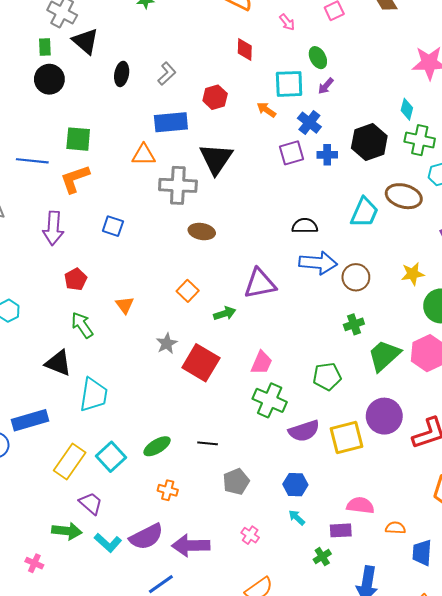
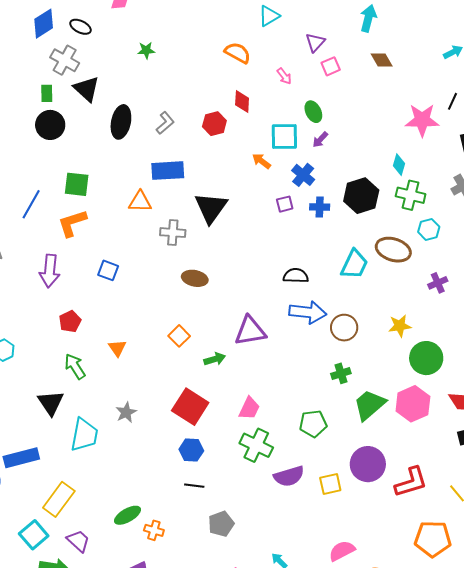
black ellipse: (122, 74) -> (121, 122), size x1.4
red hexagon: (215, 97) -> (214, 124), moved
purple square: (291, 153) -> (285, 204), size x0.7
blue line: (32, 161) -> (31, 204), turned -68
gray cross: (178, 185) -> (173, 233), size x0.7
gray star: (167, 343) -> (126, 412), moved
black triangle: (58, 363) -> (51, 403), turned 32
yellow square: (347, 438) -> (330, 484), size x0.7
green ellipse: (157, 446) -> (127, 515), moved
cyan square: (111, 457) -> (34, 535), moved
blue hexagon: (295, 485) -> (191, 450), moved
pink semicircle: (360, 505) -> (342, 551), turned -36

